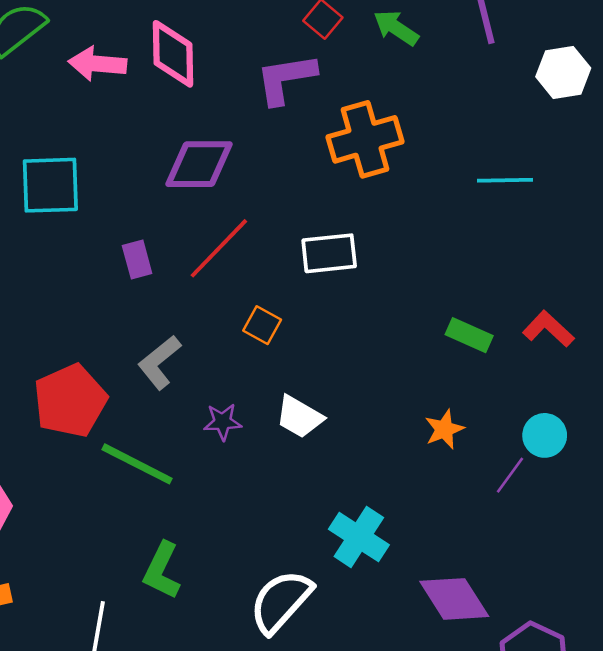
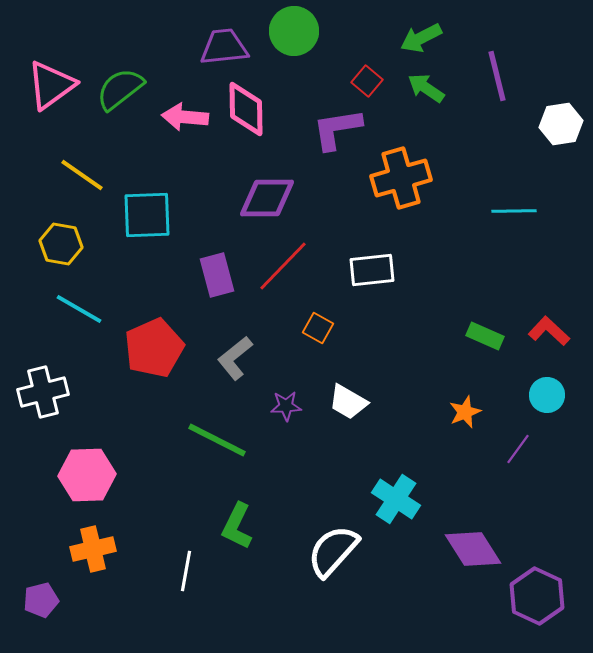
purple rectangle: (137, 260) -> (217, 275), size x1.4
red pentagon: (70, 401) -> (154, 348), moved
cyan circle: (545, 435) -> (547, 395), moved

